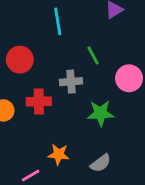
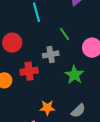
green star: (101, 113) -> (74, 75), turned -30

